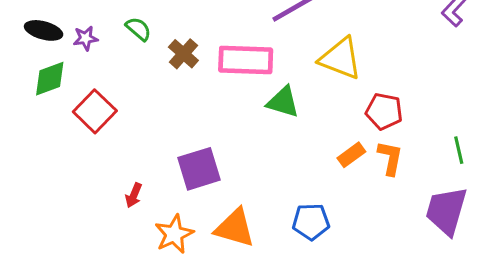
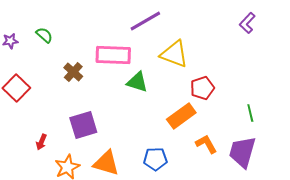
brown cross: (183, 54) -> (73, 72), moved
red pentagon: (384, 111) -> (202, 88), turned -30
orange rectangle: (351, 155) -> (181, 116), size x1.6
orange L-shape: (390, 158) -> (206, 144), moved, turned -40

